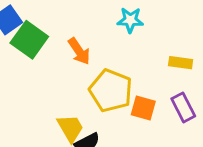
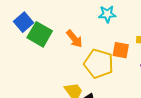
orange square: (143, 108) -> (121, 50), moved

